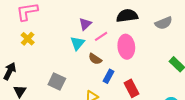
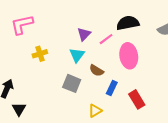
pink line: (101, 36) -> (106, 39), moved
yellow cross: (28, 39) -> (40, 54), moved, turned 32
gray square: (57, 82) -> (72, 83), moved

